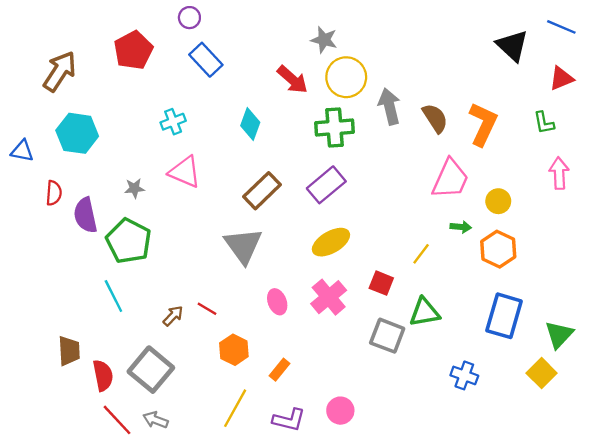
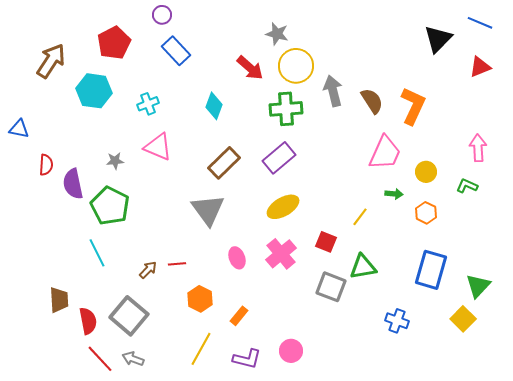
black triangle: (512, 46) -> (438, 39), turned 32
green L-shape: (544, 123) -> (467, 186), moved, turned 125
cyan hexagon: (77, 133) -> (94, 91), moved
orange hexagon: (498, 249) -> (426, 213), size x0.7
red line: (207, 309) -> (177, 264), turned -36

